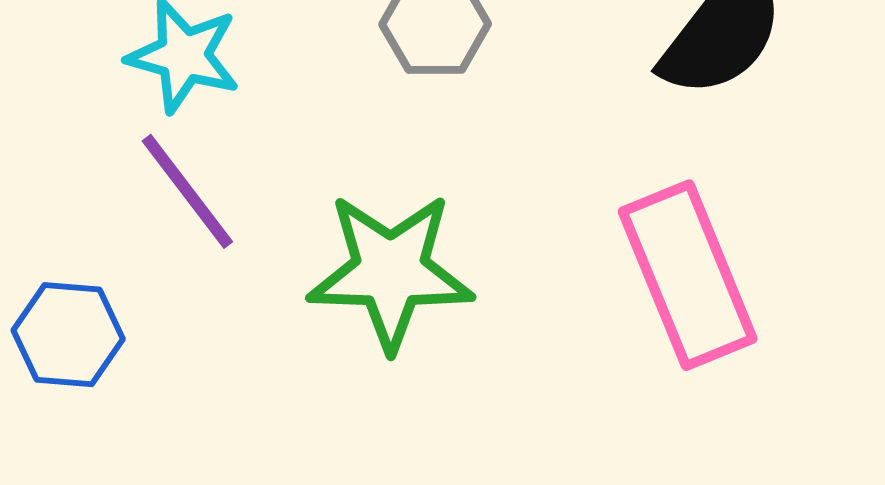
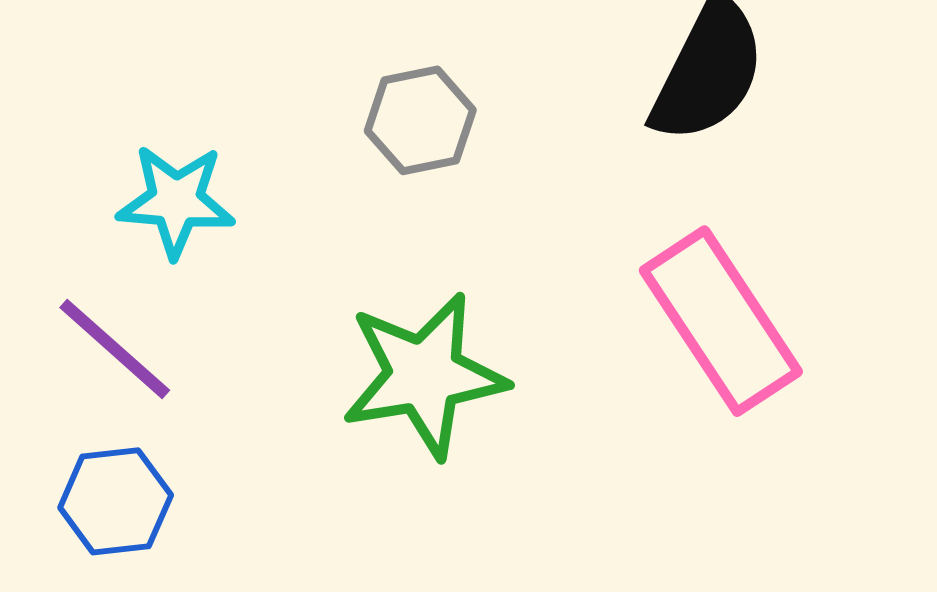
purple line: (187, 191) -> (115, 349), moved

